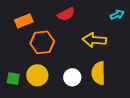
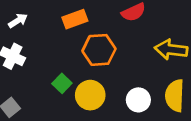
green square: (13, 79) -> (62, 83), moved, turned 32

